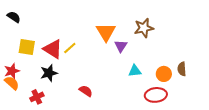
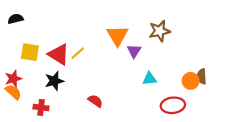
black semicircle: (14, 17) -> (16, 19), turned -48
orange circle: (164, 74) -> (191, 81), moved
red cross: (37, 97) -> (41, 107), turned 32

